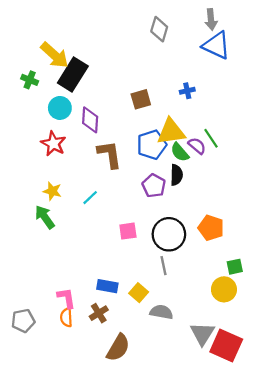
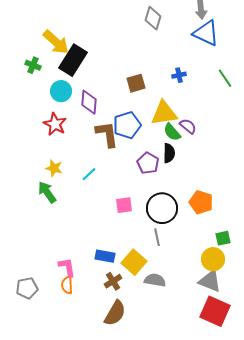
green line: (211, 138) -> (225, 78), moved
blue pentagon: (152, 145) -> (127, 125), moved
yellow square: (139, 293) -> (134, 262), size x1.4
brown cross: (99, 313) -> (113, 281), moved
gray triangle: (202, 334) -> (210, 281), moved, turned -40

